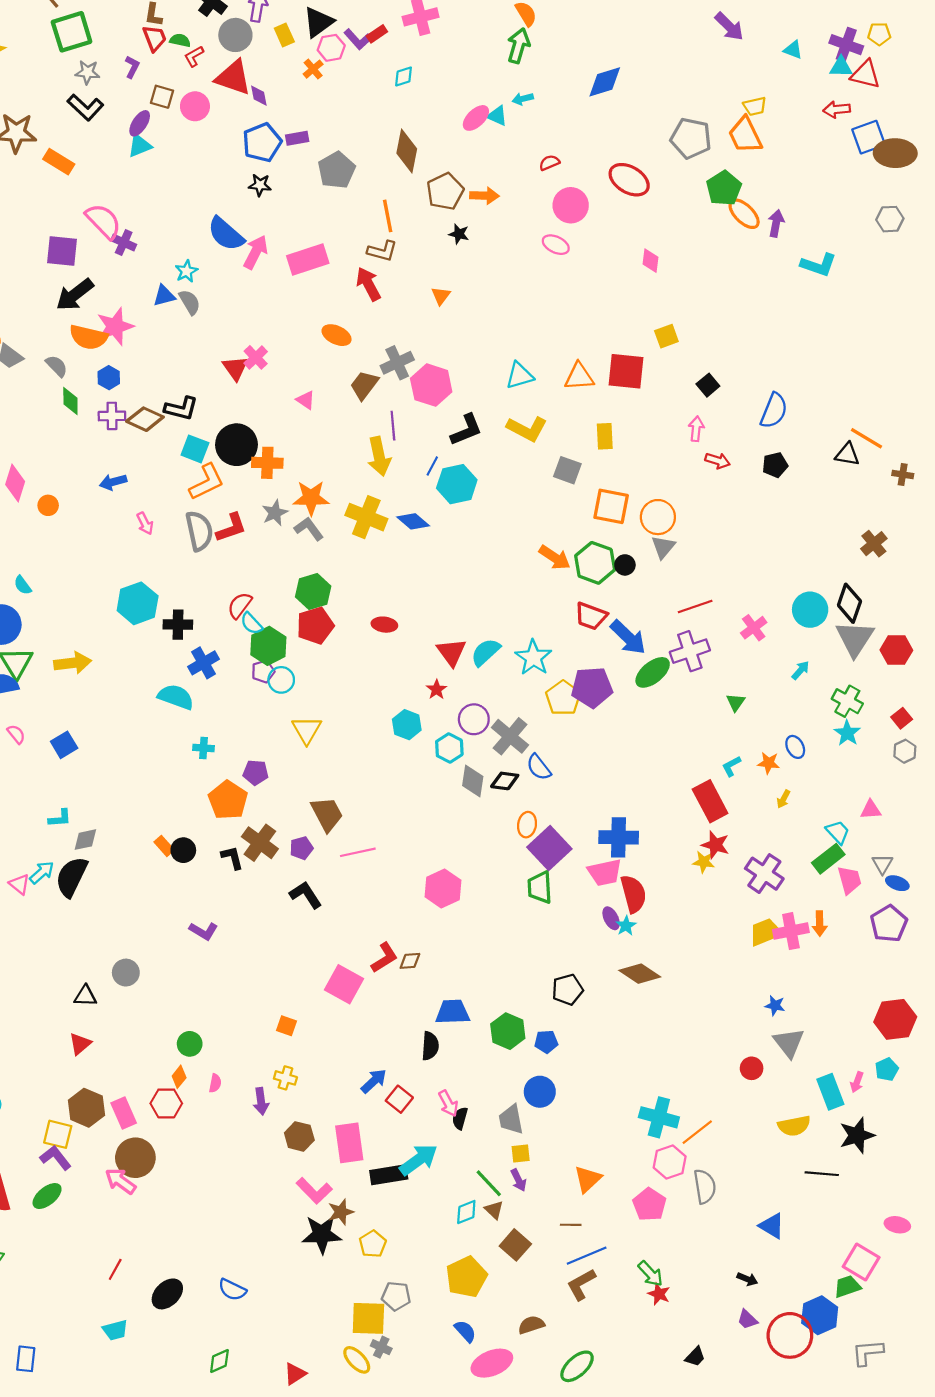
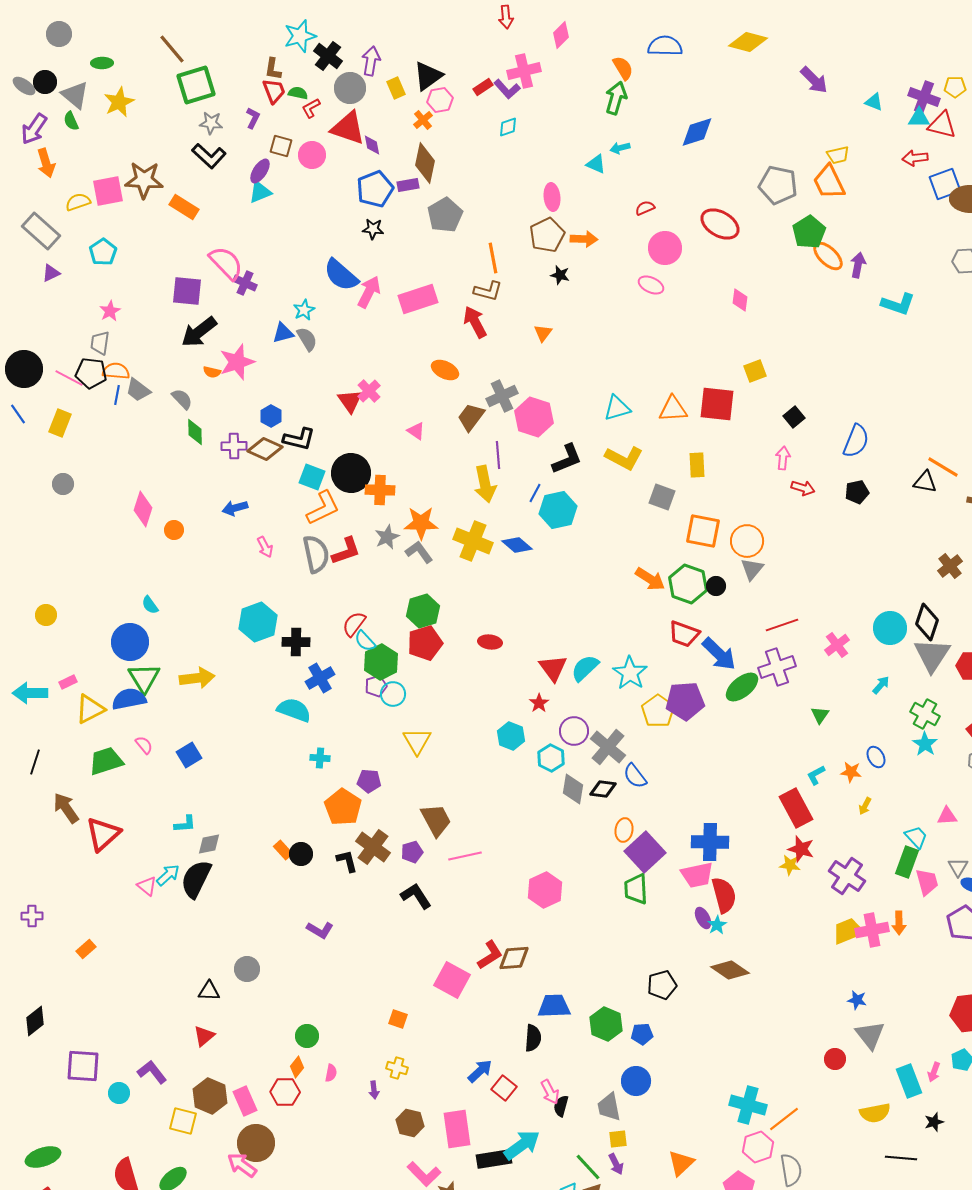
purple L-shape: (358, 39) -> (507, 89), moved
pink ellipse: (476, 118) -> (552, 197), moved, turned -52
brown diamond: (407, 151) -> (425, 163), moved
orange semicircle: (89, 337) -> (212, 372), size x0.5
blue hexagon: (109, 378) -> (271, 416), moved
green rectangle: (828, 859) -> (907, 862), turned -32
brown diamond: (410, 961) -> (514, 958), size x1.5
purple arrow: (261, 1101) -> (374, 1090), size x0.7
black star: (857, 1135) -> (934, 1122), size x0.6
purple L-shape: (56, 1158) -> (152, 1072), moved

